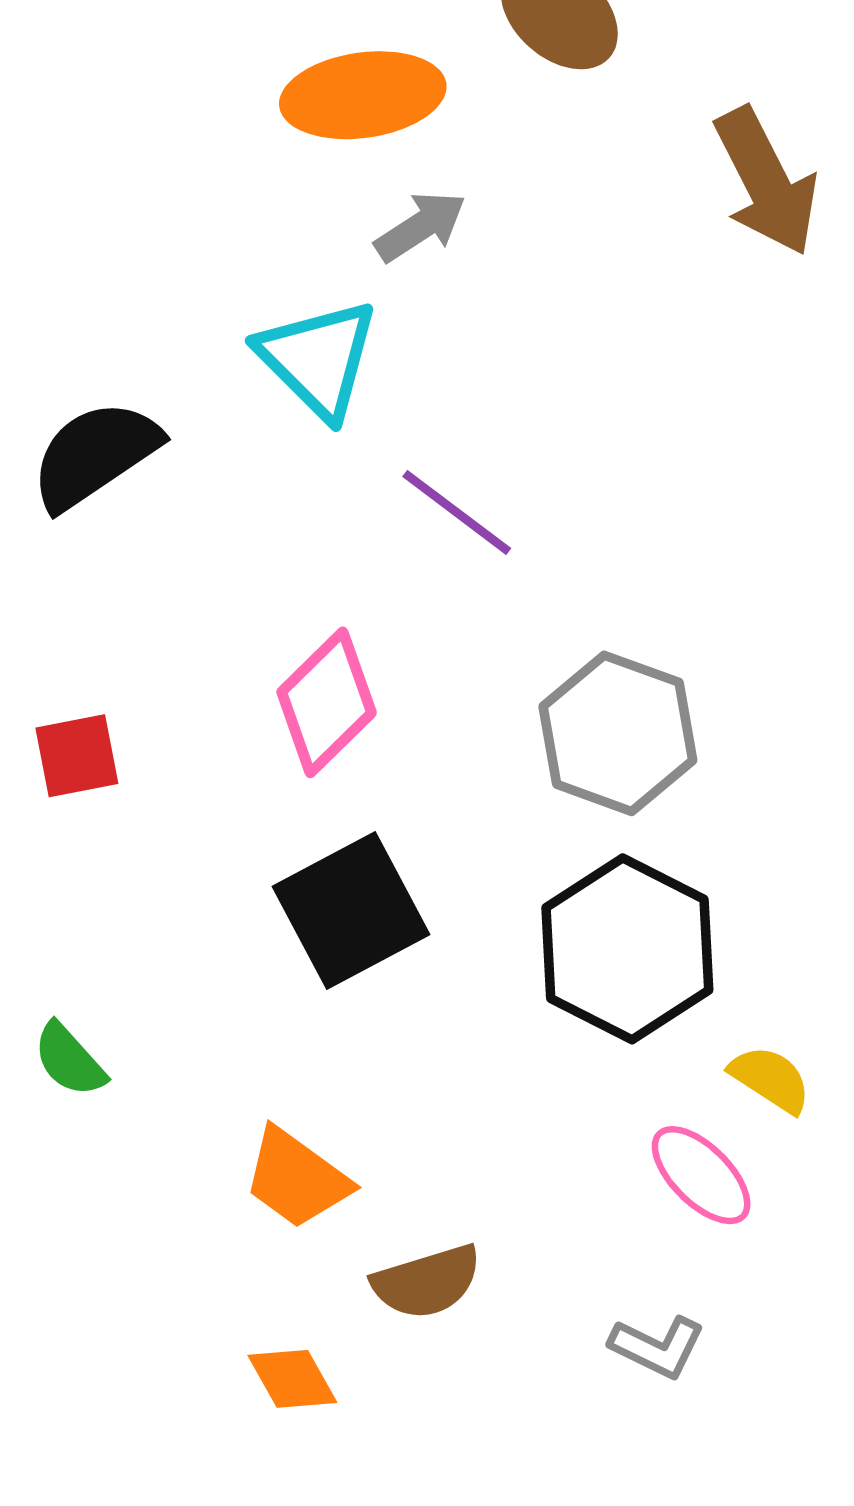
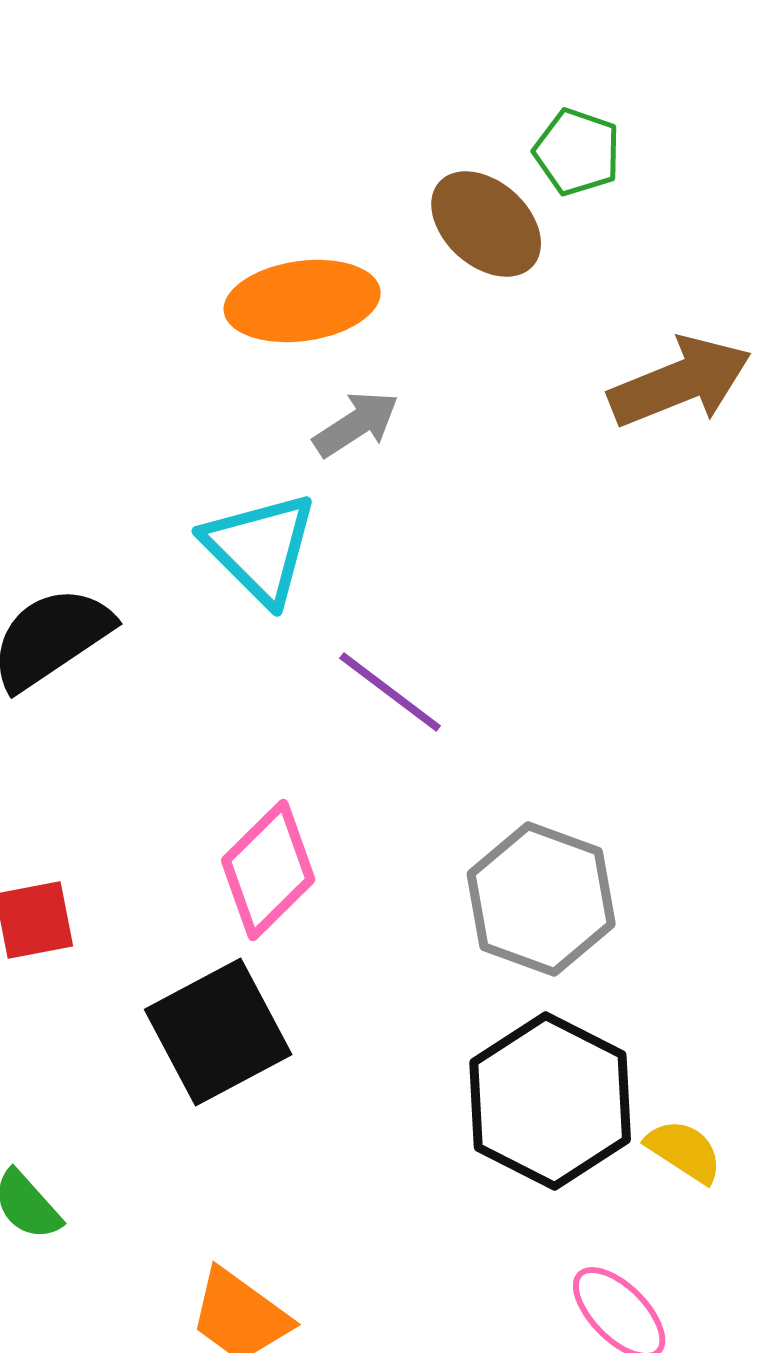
brown arrow: (766, 182) -> (680, 382), turned -85
black square: (351, 910) -> (218, 1032), moved
yellow semicircle: (770, 1079) -> (684, 1151), moved

